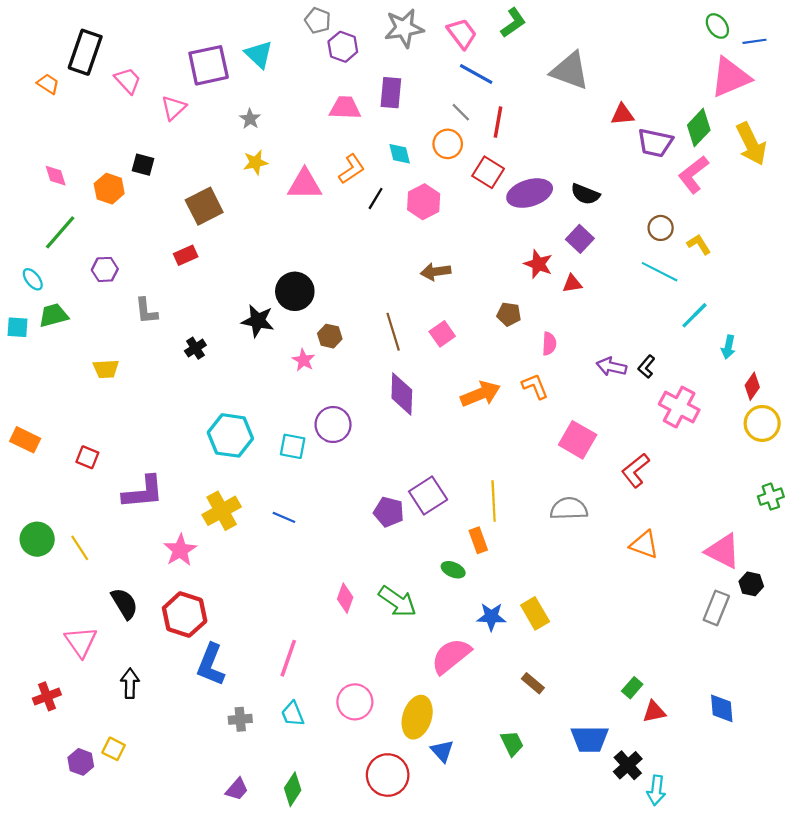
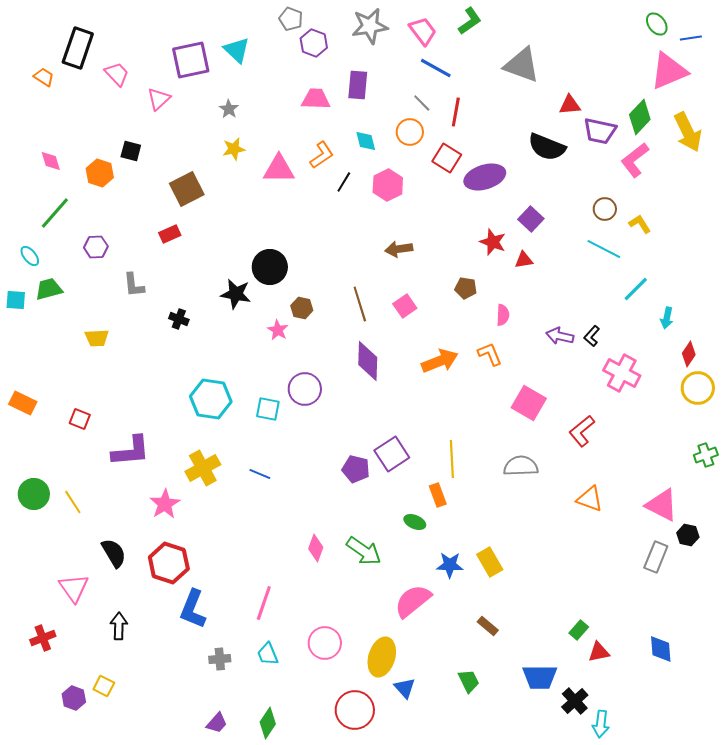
black semicircle: (585, 194) -> (547, 147), moved, size x1.4
black cross: (195, 348) -> (179, 319), turned -36

